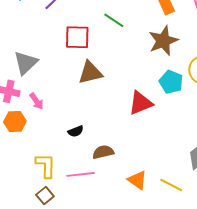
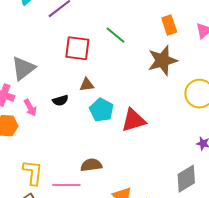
brown triangle: (90, 73) -> (87, 85), size x0.6
cyan pentagon: (171, 82) -> (102, 110), moved
black semicircle: (76, 131) -> (60, 100), moved

